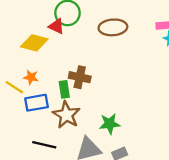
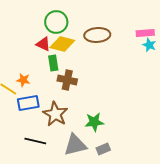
red triangle: (56, 26) -> (43, 44), moved
yellow diamond: (34, 43) -> (62, 44), moved
green rectangle: (64, 89) -> (53, 63), moved

